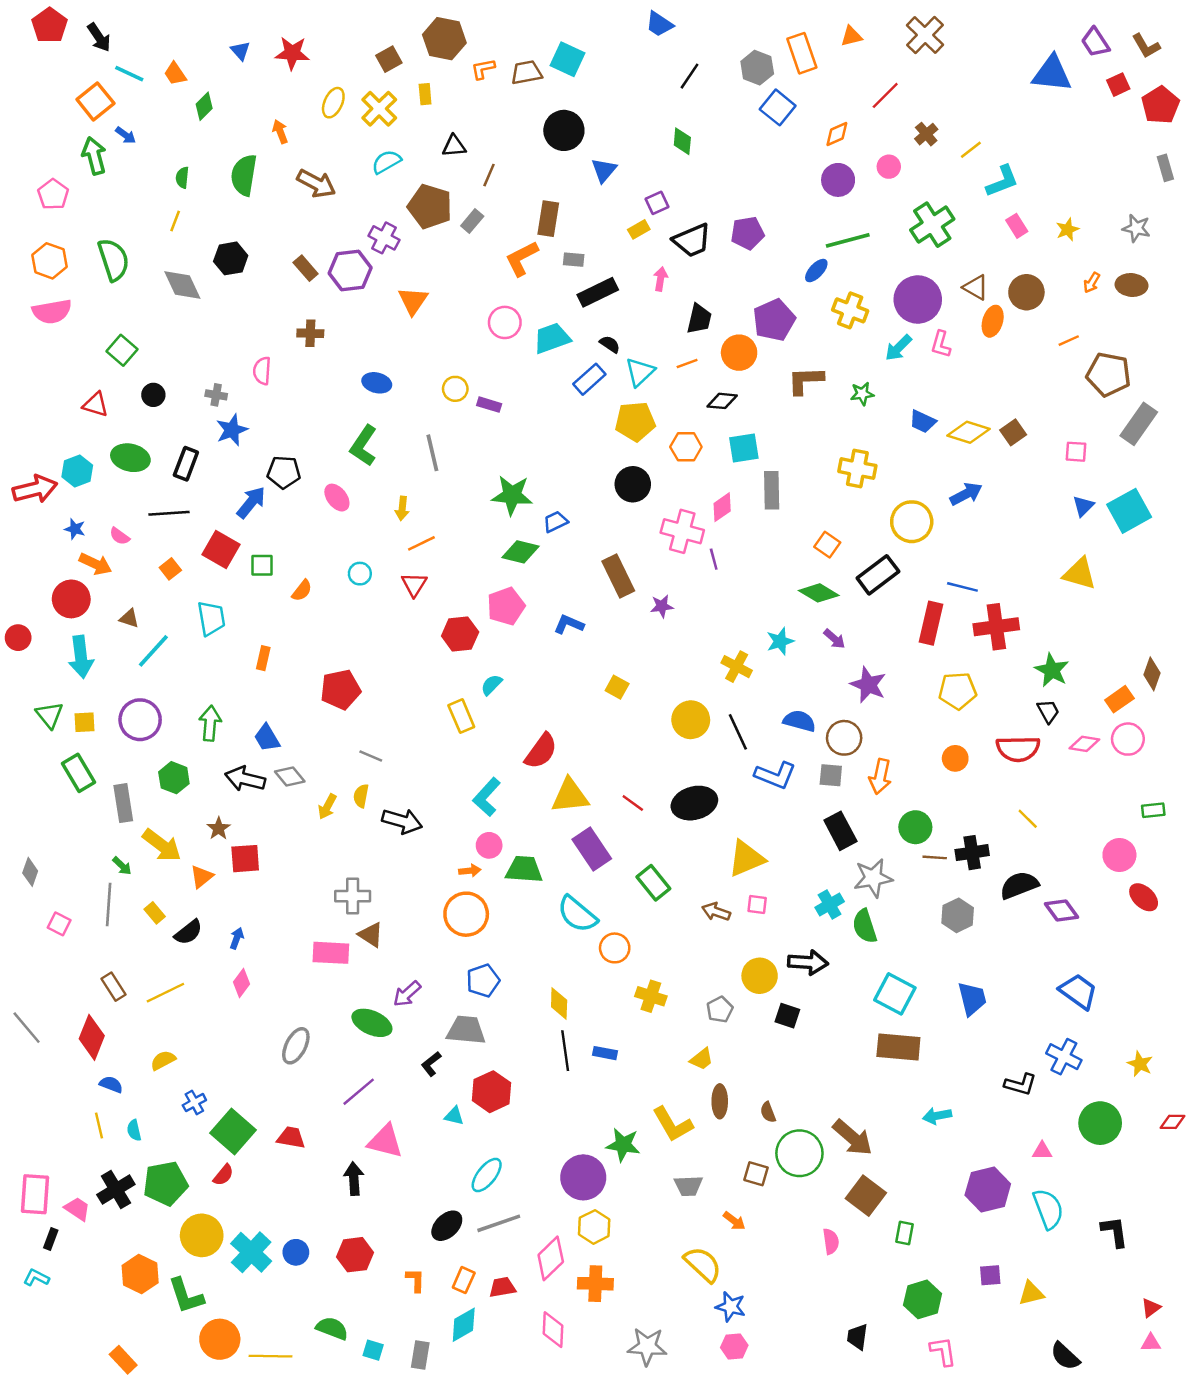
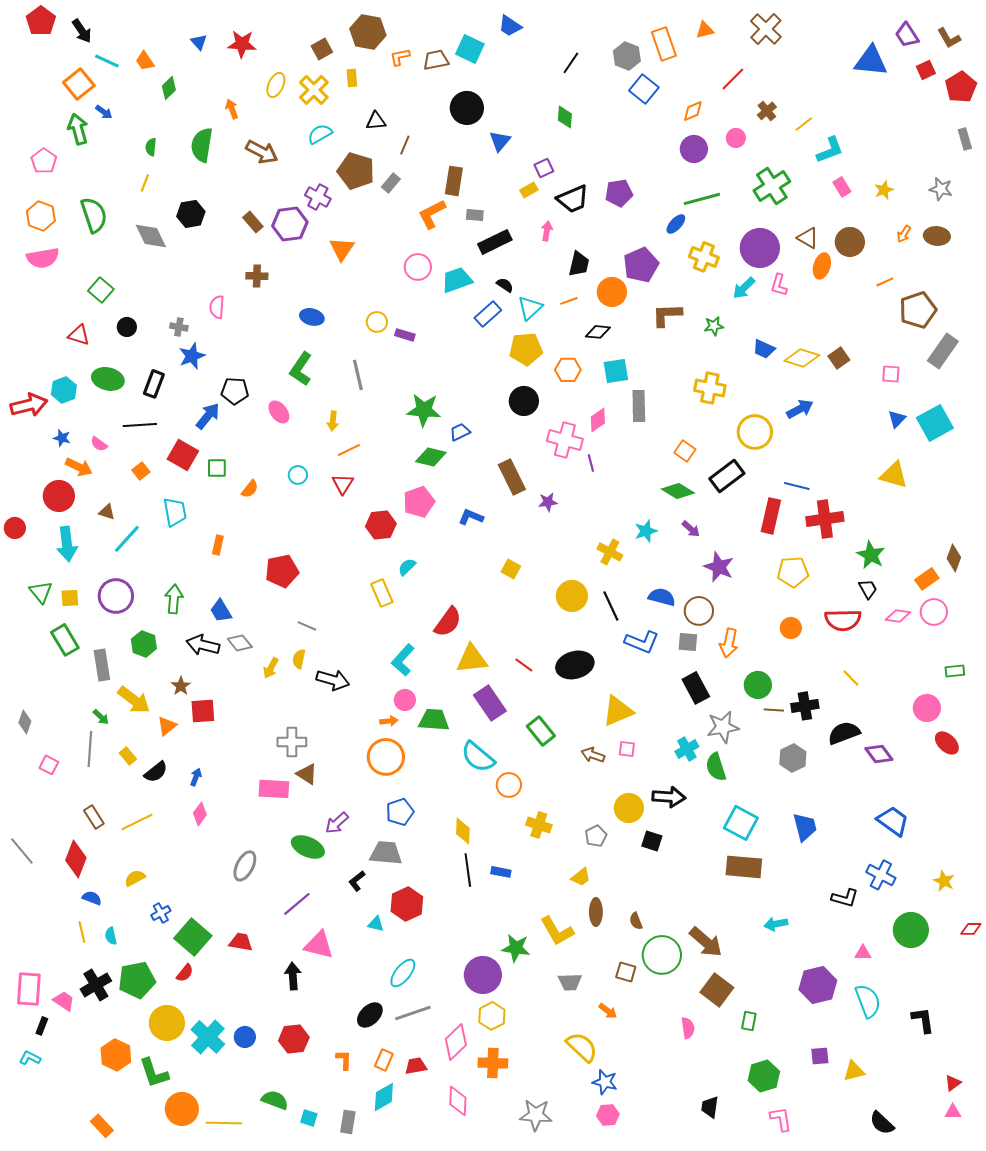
blue trapezoid: (659, 24) -> (510, 26), moved
brown pentagon: (1109, 374) -> (918, 310), turned -30

